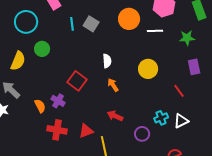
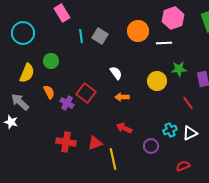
cyan circle: (26, 22) -> (23, 33), moved
green star: (187, 38) -> (179, 69), moved
white semicircle: (107, 61) -> (116, 73), turned -32
orange arrow: (113, 85) -> (122, 97), turned -56
purple cross: (58, 101) -> (67, 103), moved
orange semicircle: (40, 106) -> (49, 92), moved

